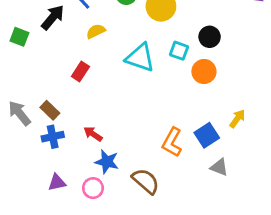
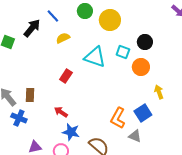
red rectangle: (80, 71) -> (66, 76), moved
brown rectangle: (50, 110) -> (30, 95), turned 48
yellow arrow: (237, 119) -> (159, 92), moved, turned -56
blue cross: (53, 137) -> (19, 118), moved, turned 35
gray triangle: (219, 167) -> (135, 136), moved

